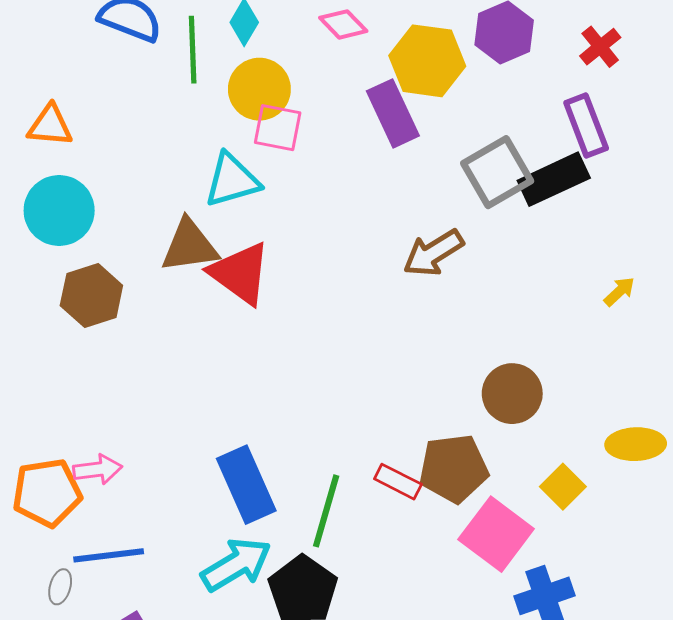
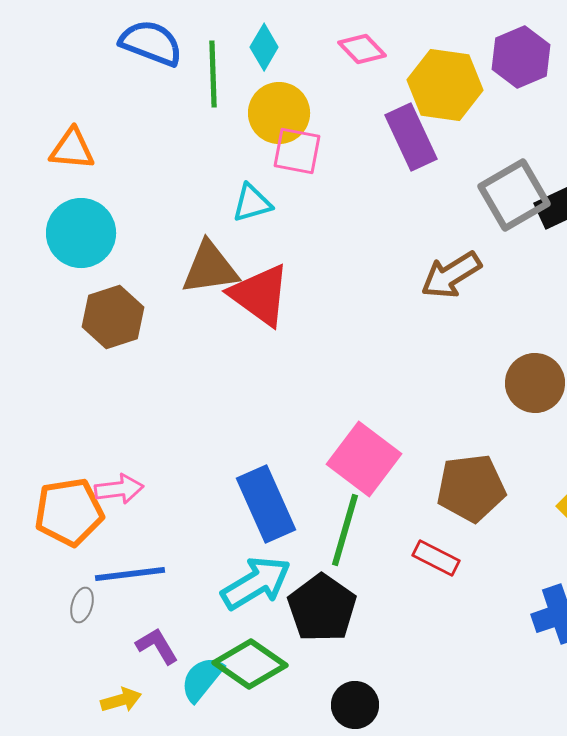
cyan triangle: (232, 180) -> (252, 203), size x0.7
brown circle: (512, 394) -> (535, 383), moved
red rectangle: (398, 482) -> (436, 558), moved
pink square: (496, 534) -> (364, 459), moved

